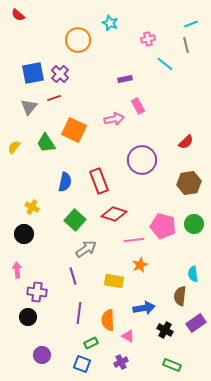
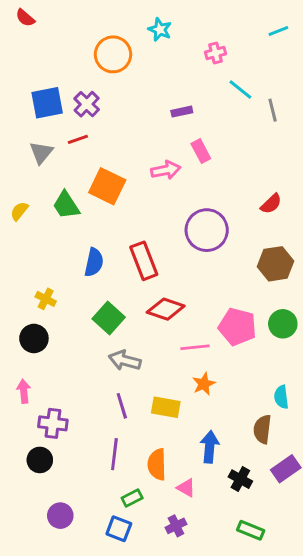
gray line: (186, 45) -> (273, 110), moved
gray arrow: (86, 249) -> (125, 360), turned -130
purple line: (73, 276) -> (122, 406), moved
blue arrow: (144, 308) -> (210, 447), turned -75

